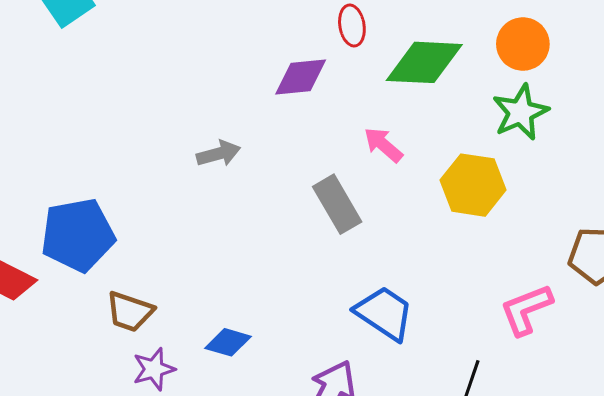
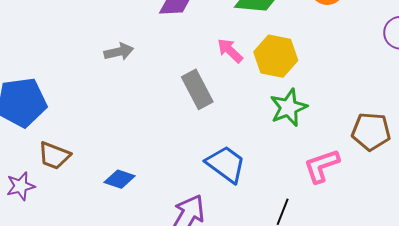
green star: (521, 112) -> (289, 108), moved
yellow hexagon: (473, 185) -> (276, 56), moved
purple star: (154, 369) -> (21, 186), moved

